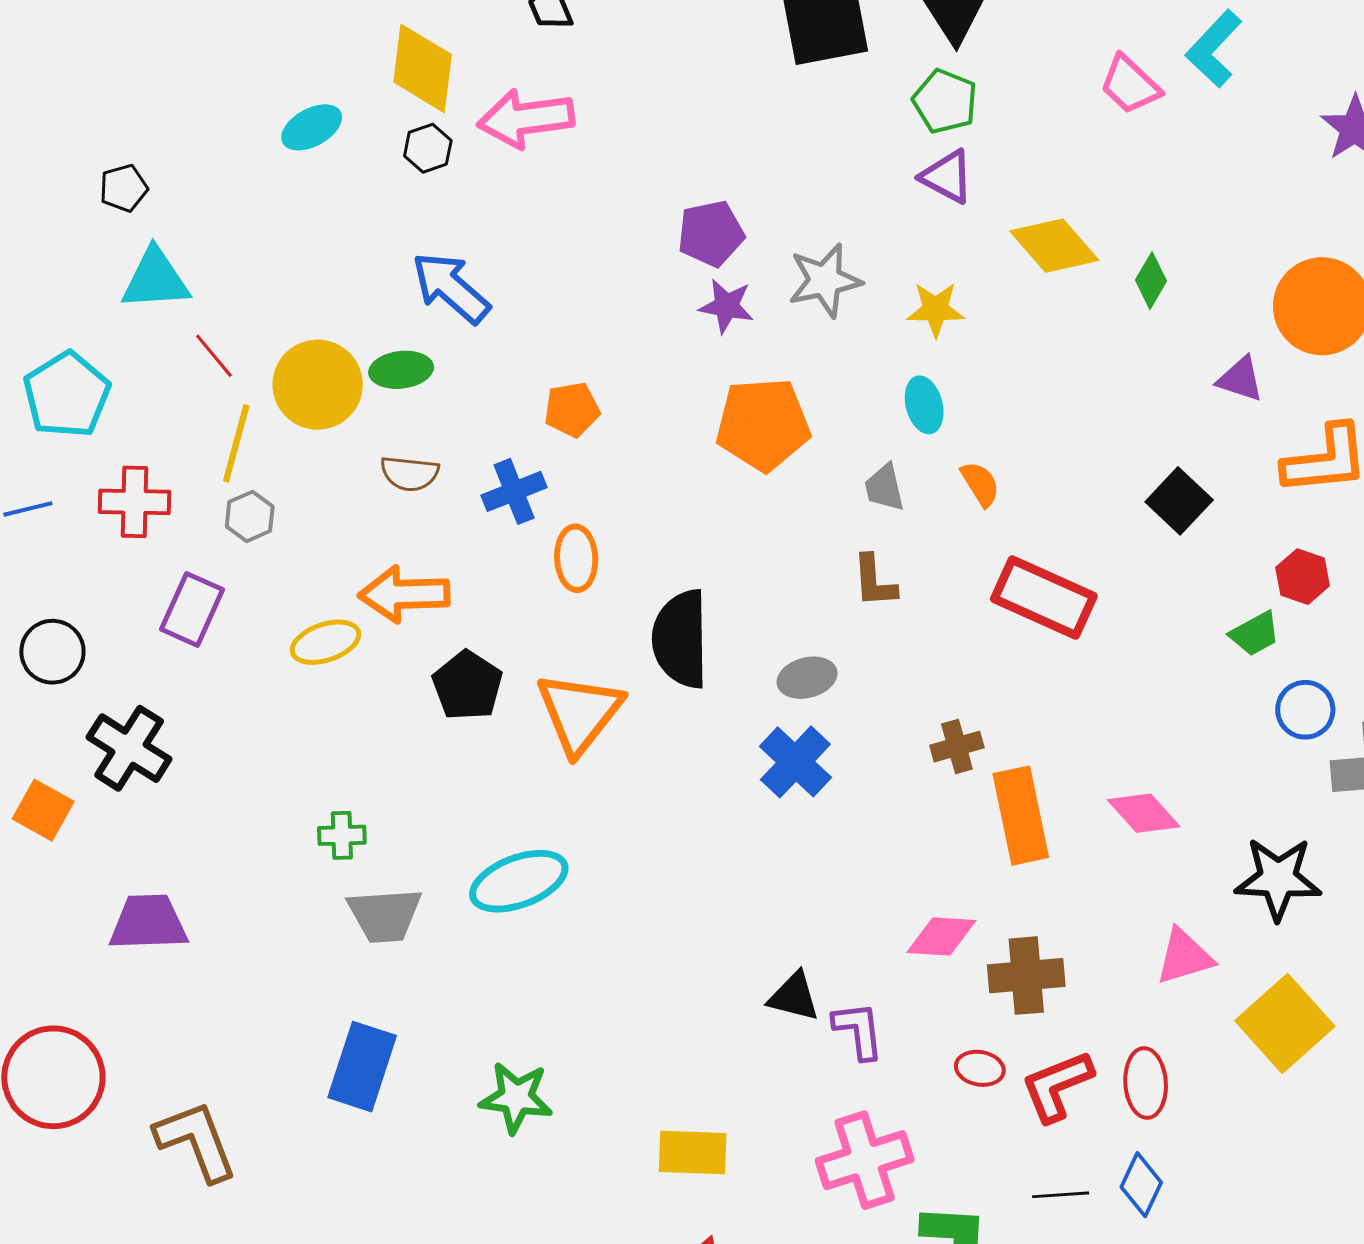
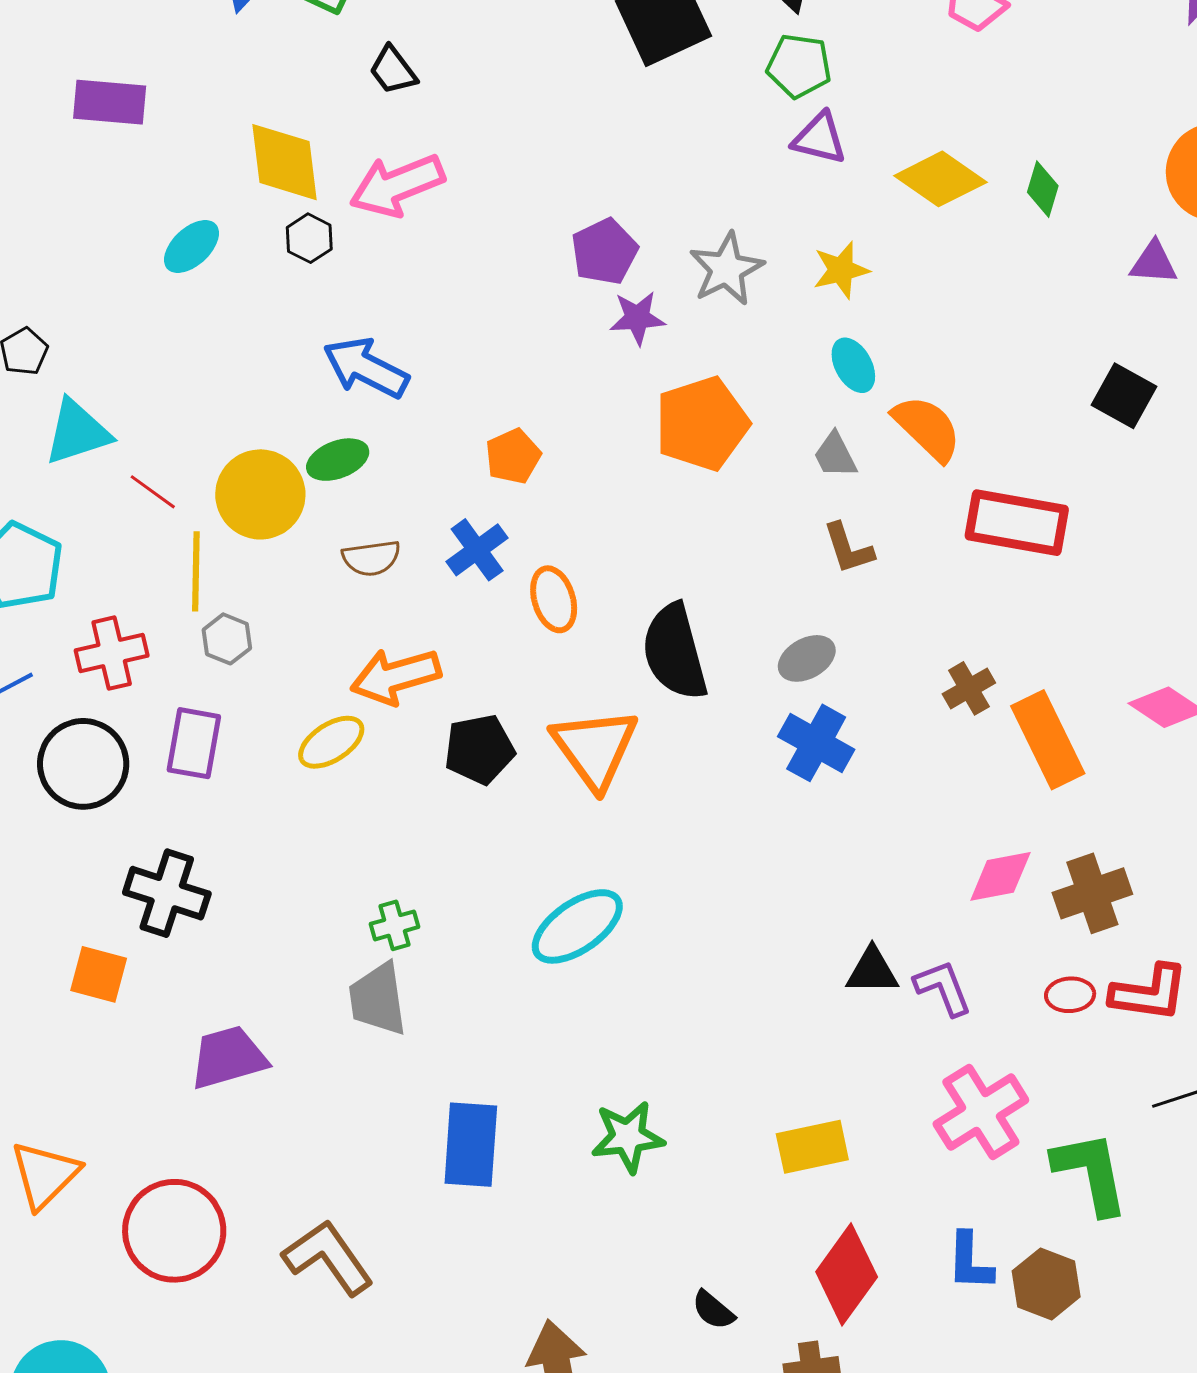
orange semicircle: (980, 484) -> (927, 428), size x1.6
black circle: (52, 652) -> (83, 764), moved, size x1.4
black pentagon: (467, 685) -> (479, 749), turned -30
gray trapezoid: (385, 915) -> (378, 999), moved, turned 100
red L-shape: (1057, 1086) -> (1149, 993), turned -136

